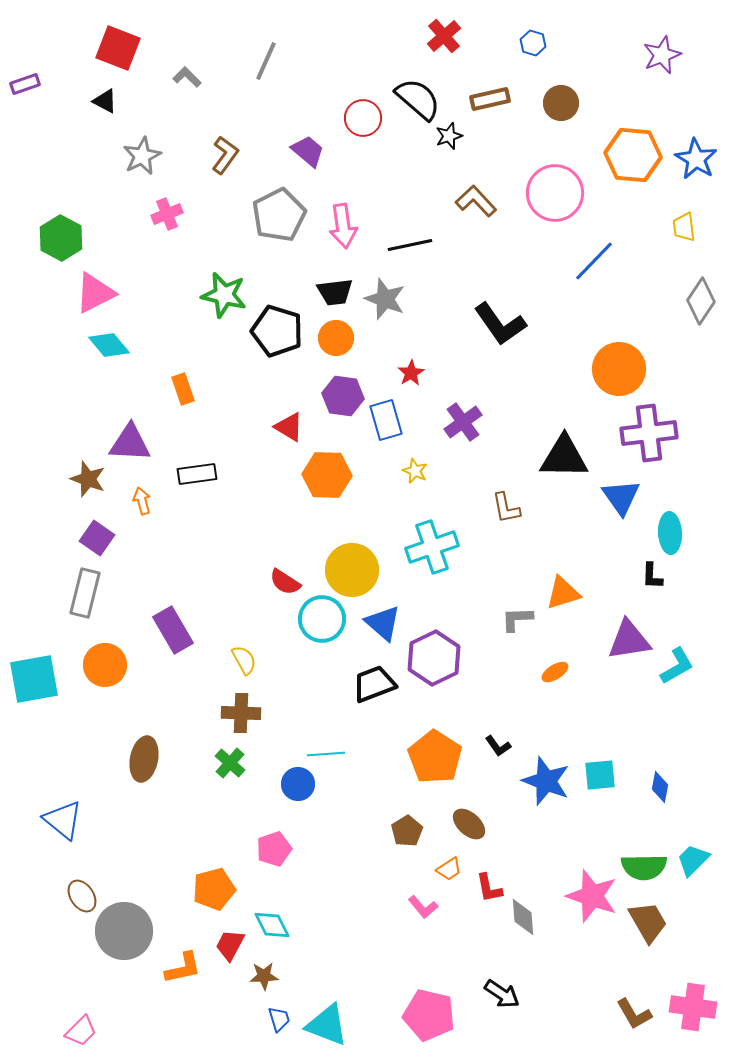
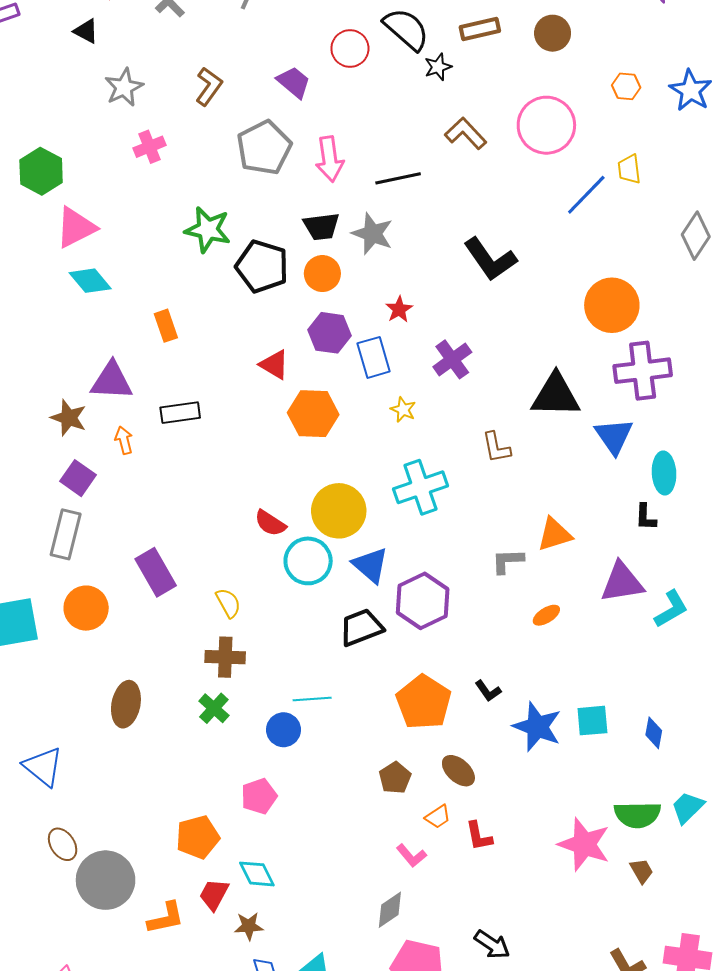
orange hexagon: (633, 155) -> (626, 86), size x0.5
yellow trapezoid: (684, 227) -> (629, 169), moved
gray diamond: (523, 917) -> (390, 910), moved, turned 60
brown trapezoid: (648, 922) -> (642, 871), size x0.6

